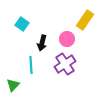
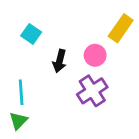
cyan line: (31, 65) -> (21, 92), moved

